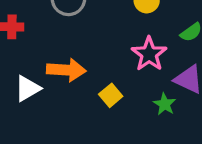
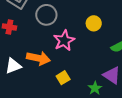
pink star: (149, 54) -> (64, 41), moved

